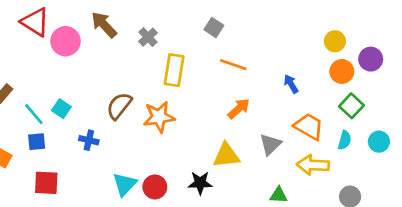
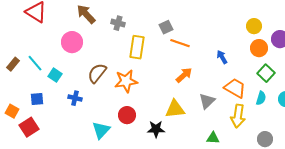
gray square: (214, 27) -> (166, 27), moved, turned 32
gray cross: (148, 37) -> (118, 23), turned -32
pink circle: (65, 41) -> (72, 42), moved
cyan line: (34, 114) -> (35, 63), moved
yellow arrow: (313, 165) -> (238, 116), turned -85
red square: (46, 183) -> (29, 127), moved, turned -36
red circle: (155, 187) -> (127, 115), moved

